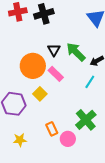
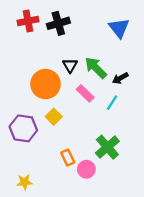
pink rectangle: (56, 74) -> (85, 93), moved
yellow star: (20, 140) -> (25, 182), moved

